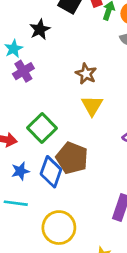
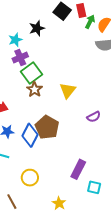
brown star: (86, 74) -> (35, 89), moved
green square: (42, 128) -> (31, 73), moved
yellow circle: (59, 228) -> (30, 178), size x0.7

